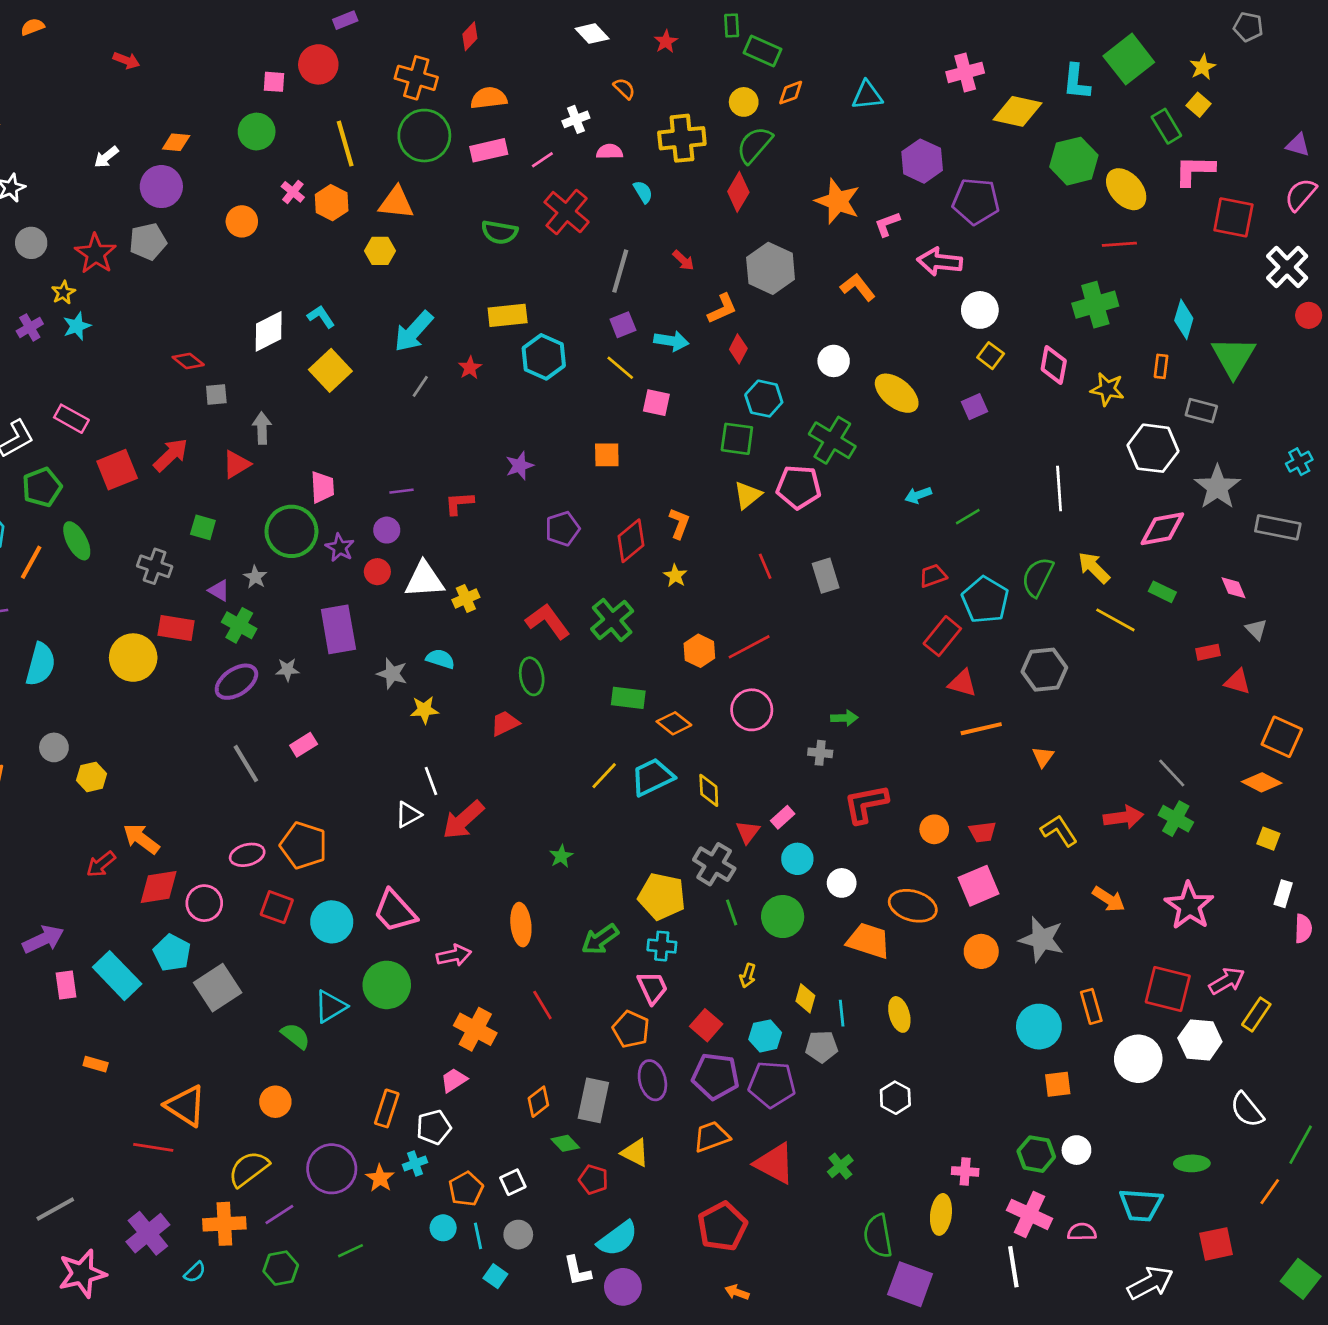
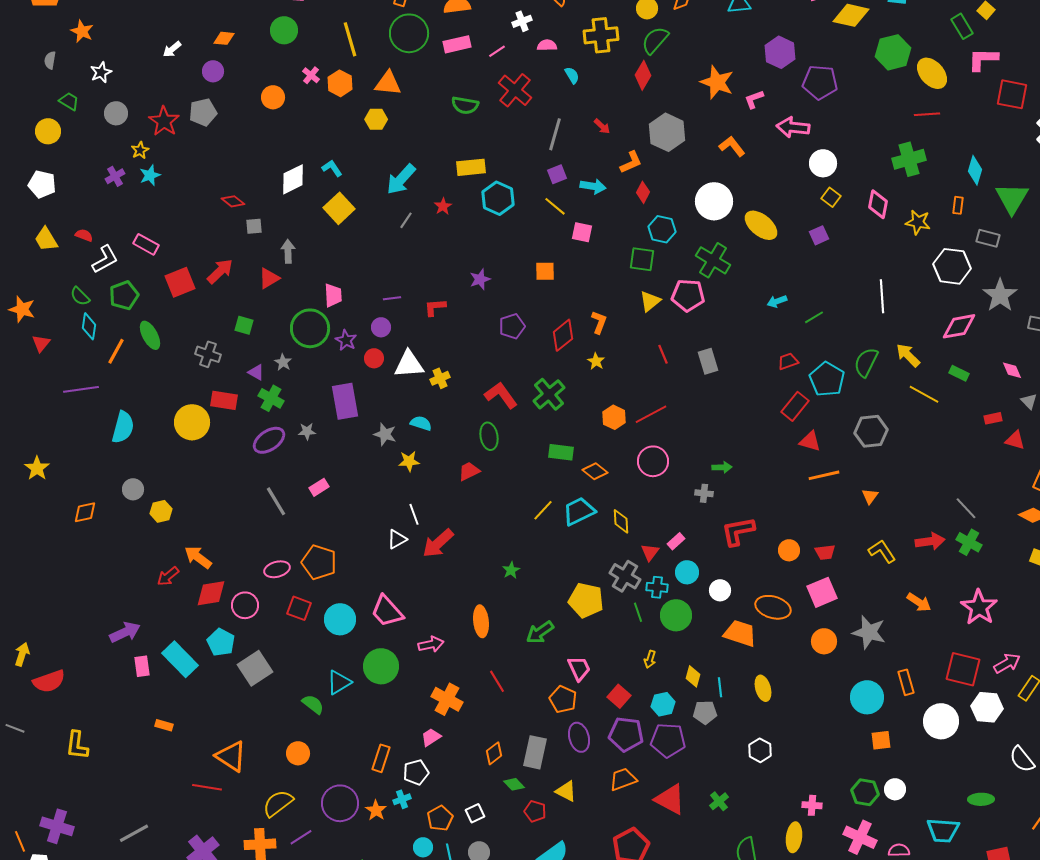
purple circle: (161, 187) -> (213, 71), size x0.7
white circle: (834, 361) -> (714, 201), size x1.6
cyan cross: (662, 946) -> (657, 587), moved

